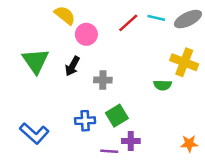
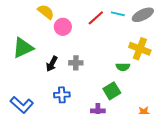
green triangle: (36, 61) -> (23, 48), turned 40
black arrow: (72, 66) -> (52, 64), moved
green square: (117, 116) -> (112, 91), moved

